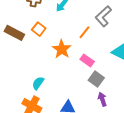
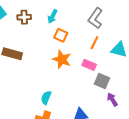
orange square: (39, 29) -> (61, 35), moved
orange line: (85, 32) -> (94, 43), moved

